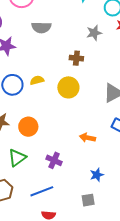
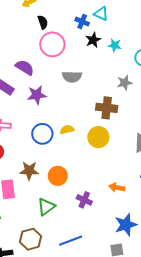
brown cross: (76, 58) -> (107, 108), size x1.5
purple cross: (54, 160) -> (84, 200), moved
blue star: (97, 175) -> (126, 225), size x1.6

